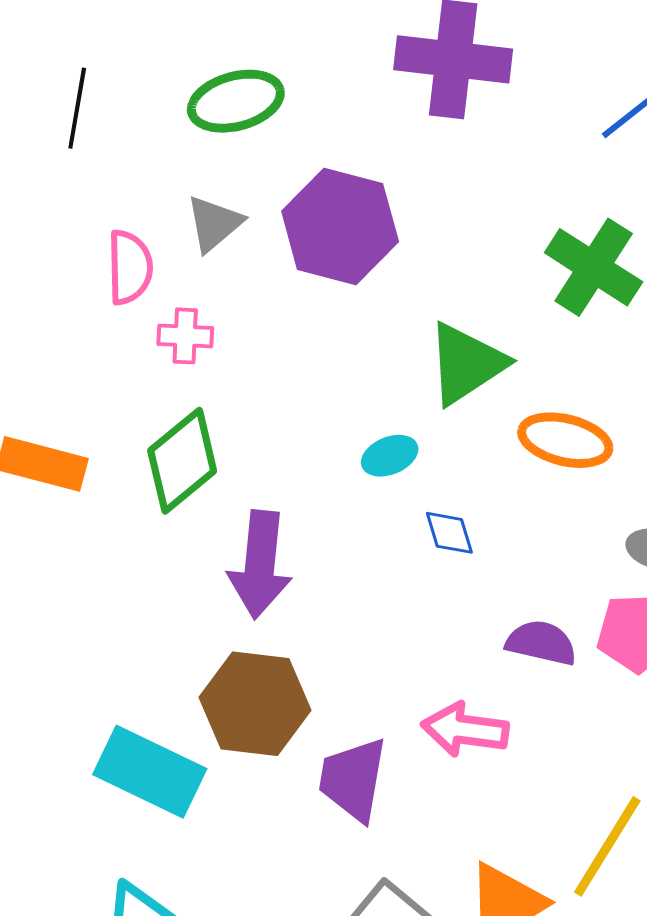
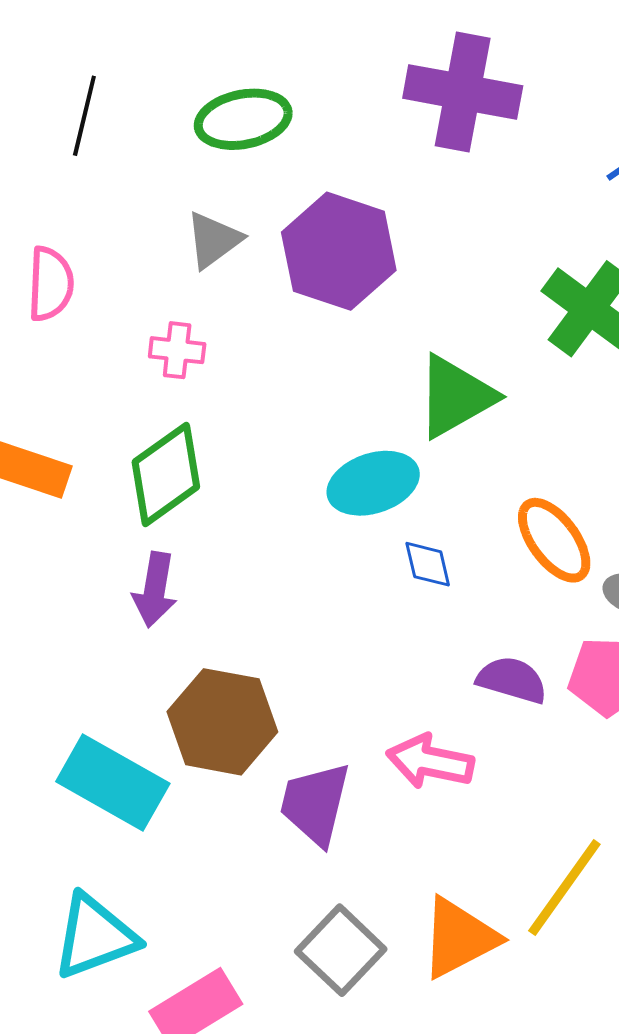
pink semicircle: (130, 267) -> (50, 284), moved
orange ellipse: (565, 440) -> (554, 540), moved, turned 36
cyan ellipse: (390, 456) -> (373, 483), size x1.6
purple arrow: (260, 565) -> (155, 590), moved, size x0.7

